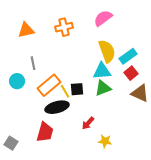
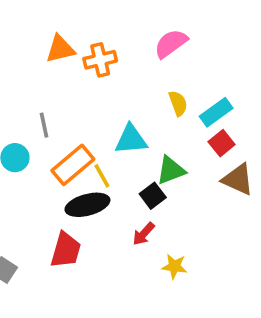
orange triangle: (26, 30) -> (60, 49), moved
yellow semicircle: (107, 51) -> (178, 103), size x0.6
cyan triangle: (102, 71) -> (131, 140), moved
black square: (77, 89) -> (153, 196), moved, turned -32

